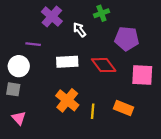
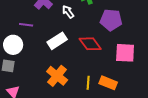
white rectangle: (67, 62) -> (57, 41), turned -30
yellow line: (93, 111) -> (88, 83), moved

